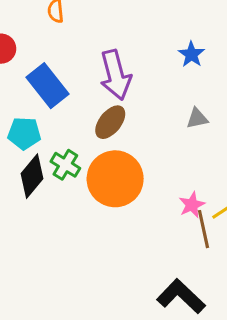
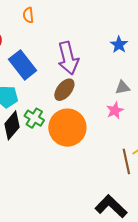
pink star: (192, 205) -> (115, 110), moved

